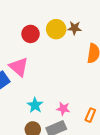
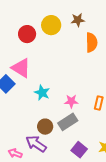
brown star: (74, 28) -> (78, 20), moved
cyan star: (35, 105) -> (42, 93), moved

